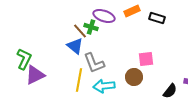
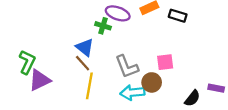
brown line: (80, 31) -> (83, 63), moved
gray L-shape: (94, 63) -> (127, 67), moved
cyan arrow: (104, 86) -> (132, 93), moved

